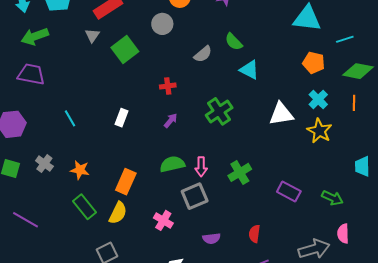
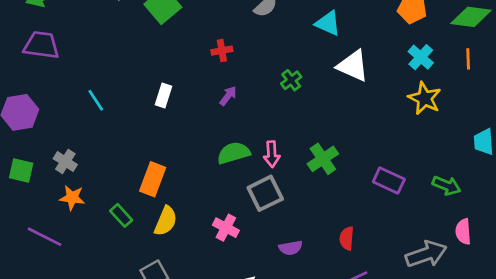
green cross: (219, 111) -> (291, 80), size x0.6
white triangle: (281, 114) -> (353, 66), moved, turned 36
orange star: (80, 170) -> (72, 198), moved
orange rectangle: (126, 182) -> (153, 179), moved
green rectangle: (84, 207) -> (121, 215), size x0.7

